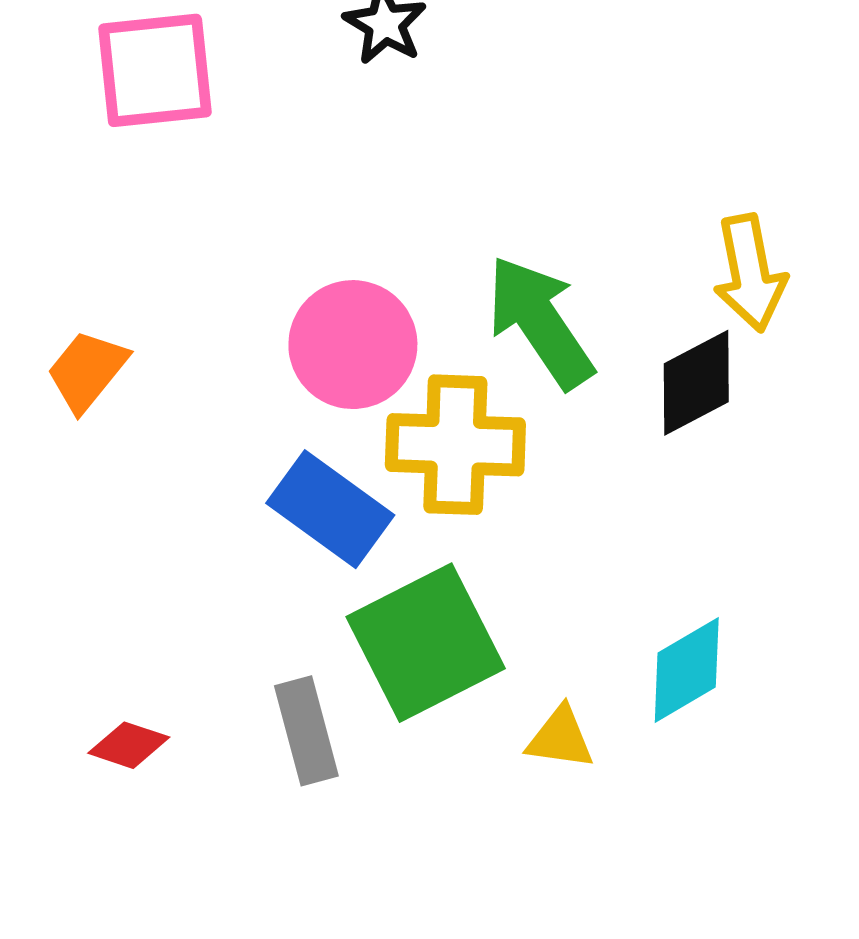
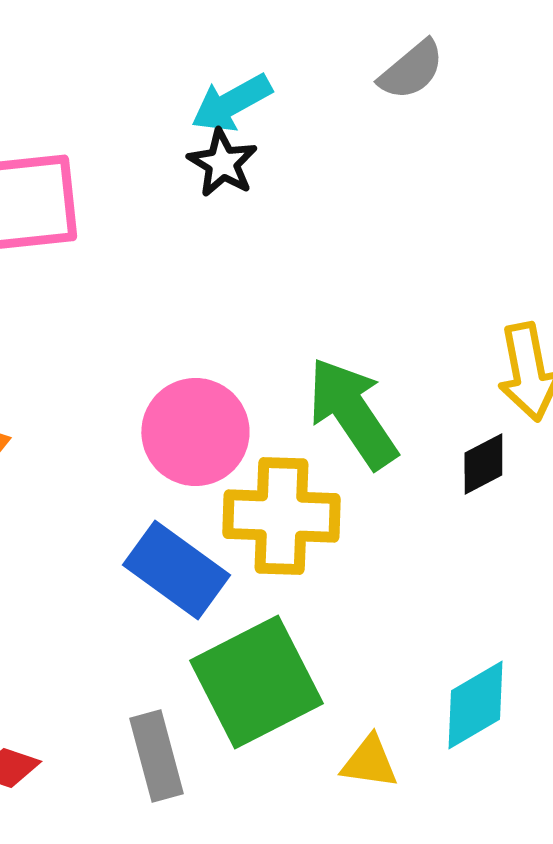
black diamond: (696, 383) -> (483, 464), size x0.7

